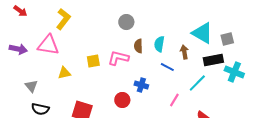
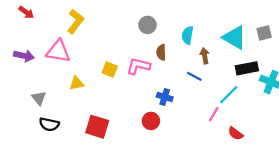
gray square: (227, 39) -> (264, 33), moved
cyan semicircle: (159, 44) -> (187, 35), moved
brown arrow: (184, 52) -> (205, 56), moved
yellow square: (93, 61) -> (110, 69), turned 32
red circle: (122, 100) -> (151, 121), moved
pink line: (174, 100) -> (214, 114), moved

